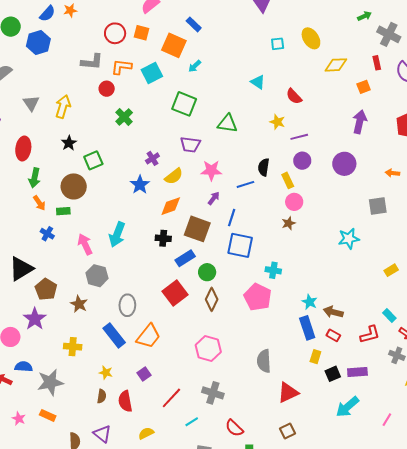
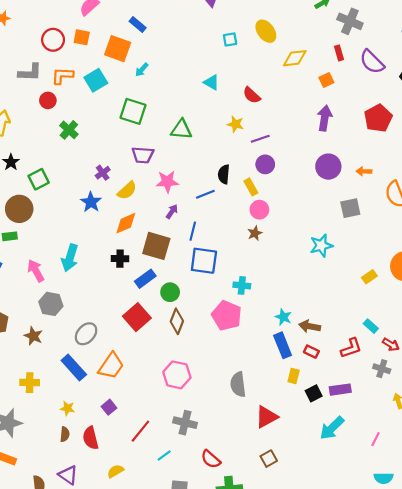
purple circle: (344, 164) -> (328, 167), moved
gray ellipse: (127, 305) -> (86, 334), turned 45

